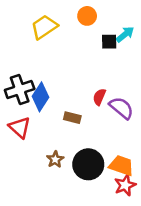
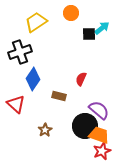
black cross: (20, 90) -> (20, 52), moved
purple semicircle: (121, 108) -> (99, 110), moved
black circle: (88, 164) -> (85, 126), moved

